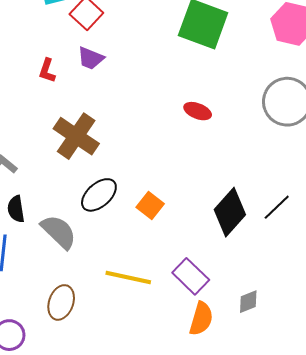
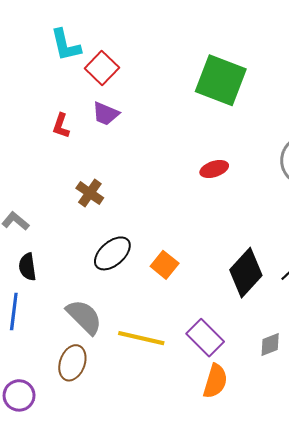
red ellipse: (198, 111) -> (214, 169), turned -40
brown cross: (76, 136) -> (90, 193), size x0.6
gray semicircle: (59, 232) -> (84, 317), moved
gray diamond: (248, 302) -> (270, 345), moved

